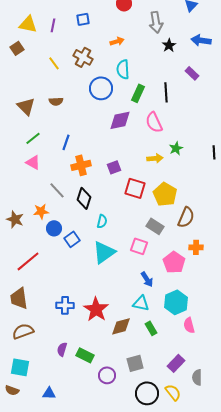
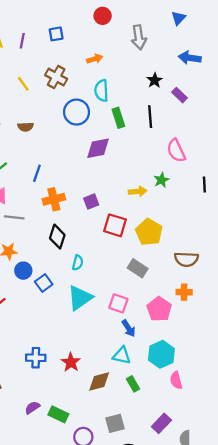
black star: (169, 45) -> (155, 80), moved
green rectangle: (138, 93) -> (118, 118), turned -42
pink semicircle: (154, 122) -> (176, 151), moved
gray line: (57, 190) -> (14, 217), moved, turned -42
brown semicircle: (186, 217) -> (186, 259), moved, turned 70
pink square: (139, 246) -> (118, 303), moved
red star: (96, 309) -> (71, 362), size x0.7
purple semicircle: (62, 349) -> (32, 408), turned 40

